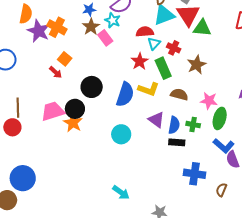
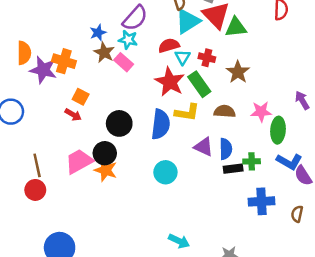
red star: (140, 61) -> (170, 82), size x1.4
green cross: (193, 125) -> (252, 161), moved

